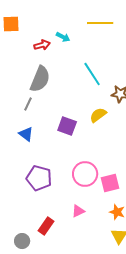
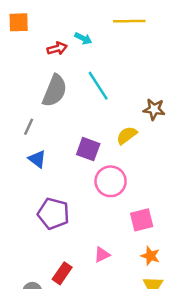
cyan line: (92, 74) -> (98, 86), moved
gray line: (28, 104) -> (29, 127), moved
pink circle: (85, 174) -> (111, 181), moved

